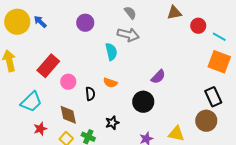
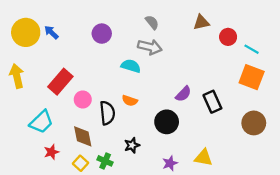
cyan semicircle: (111, 52) -> (131, 66), turned -60
black semicircle: (90, 94) -> (107, 113), size x1.5
black rectangle: (213, 97) -> (212, 102), moved
brown circle: (206, 121) -> (254, 123), moved

